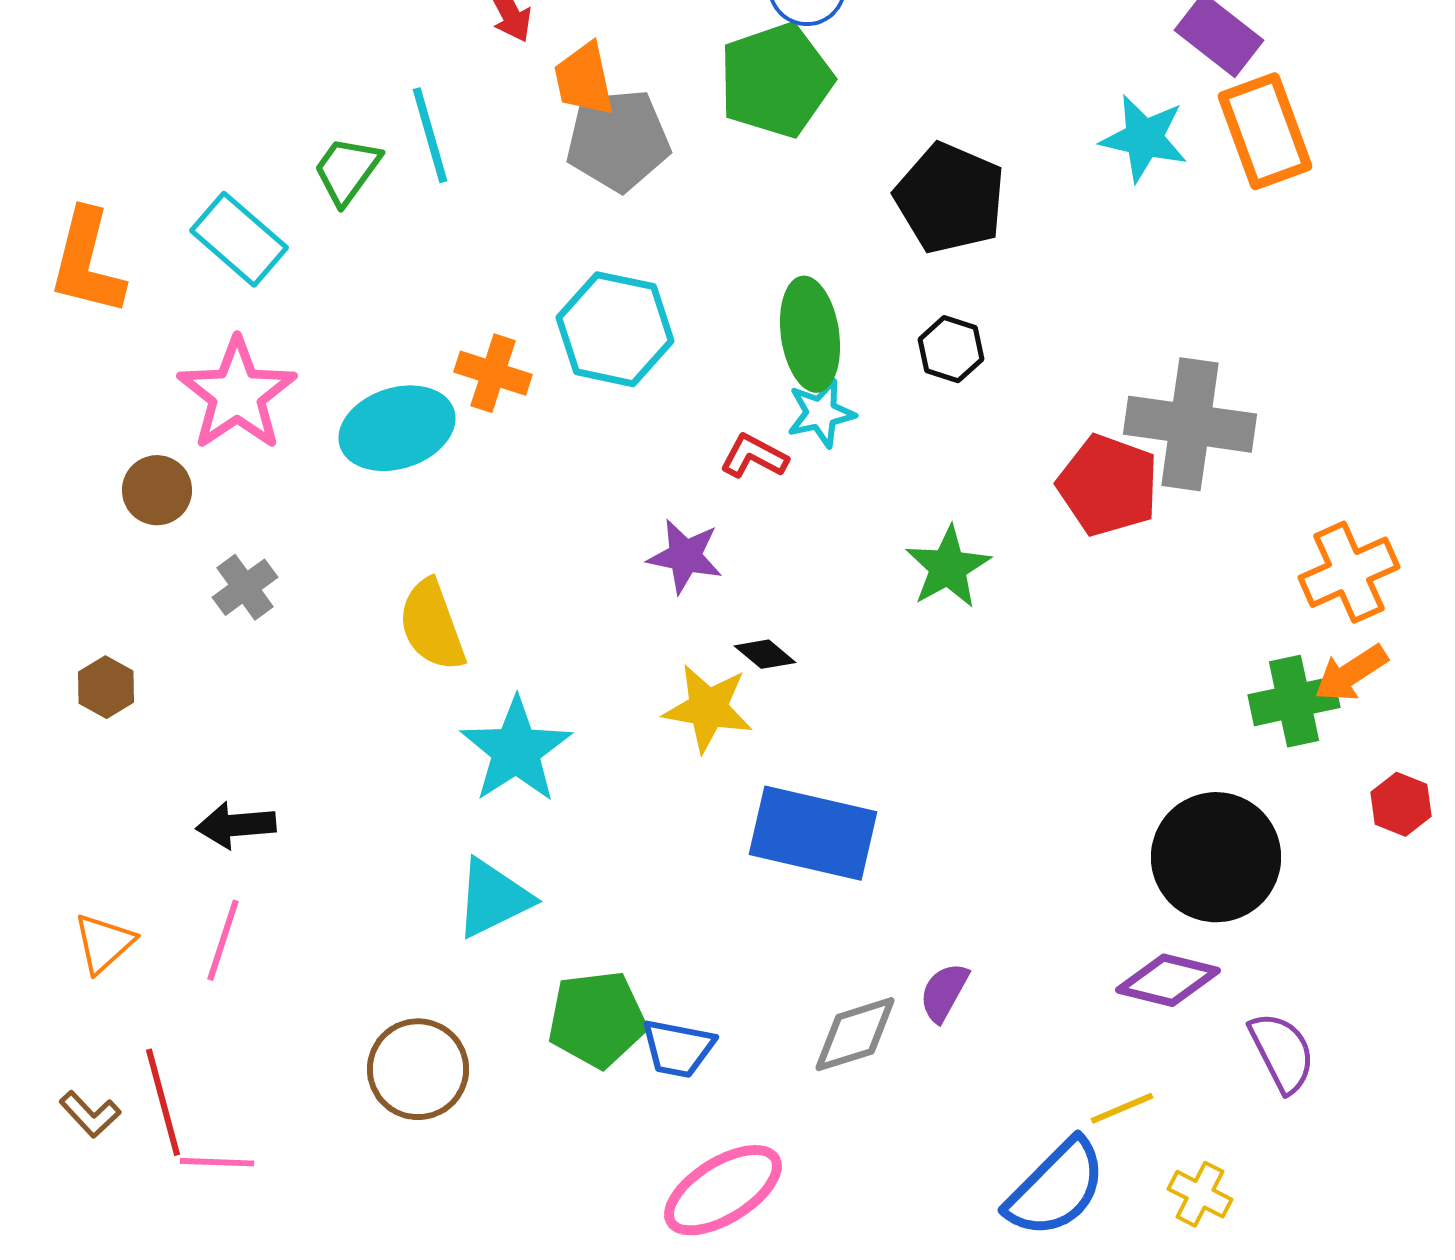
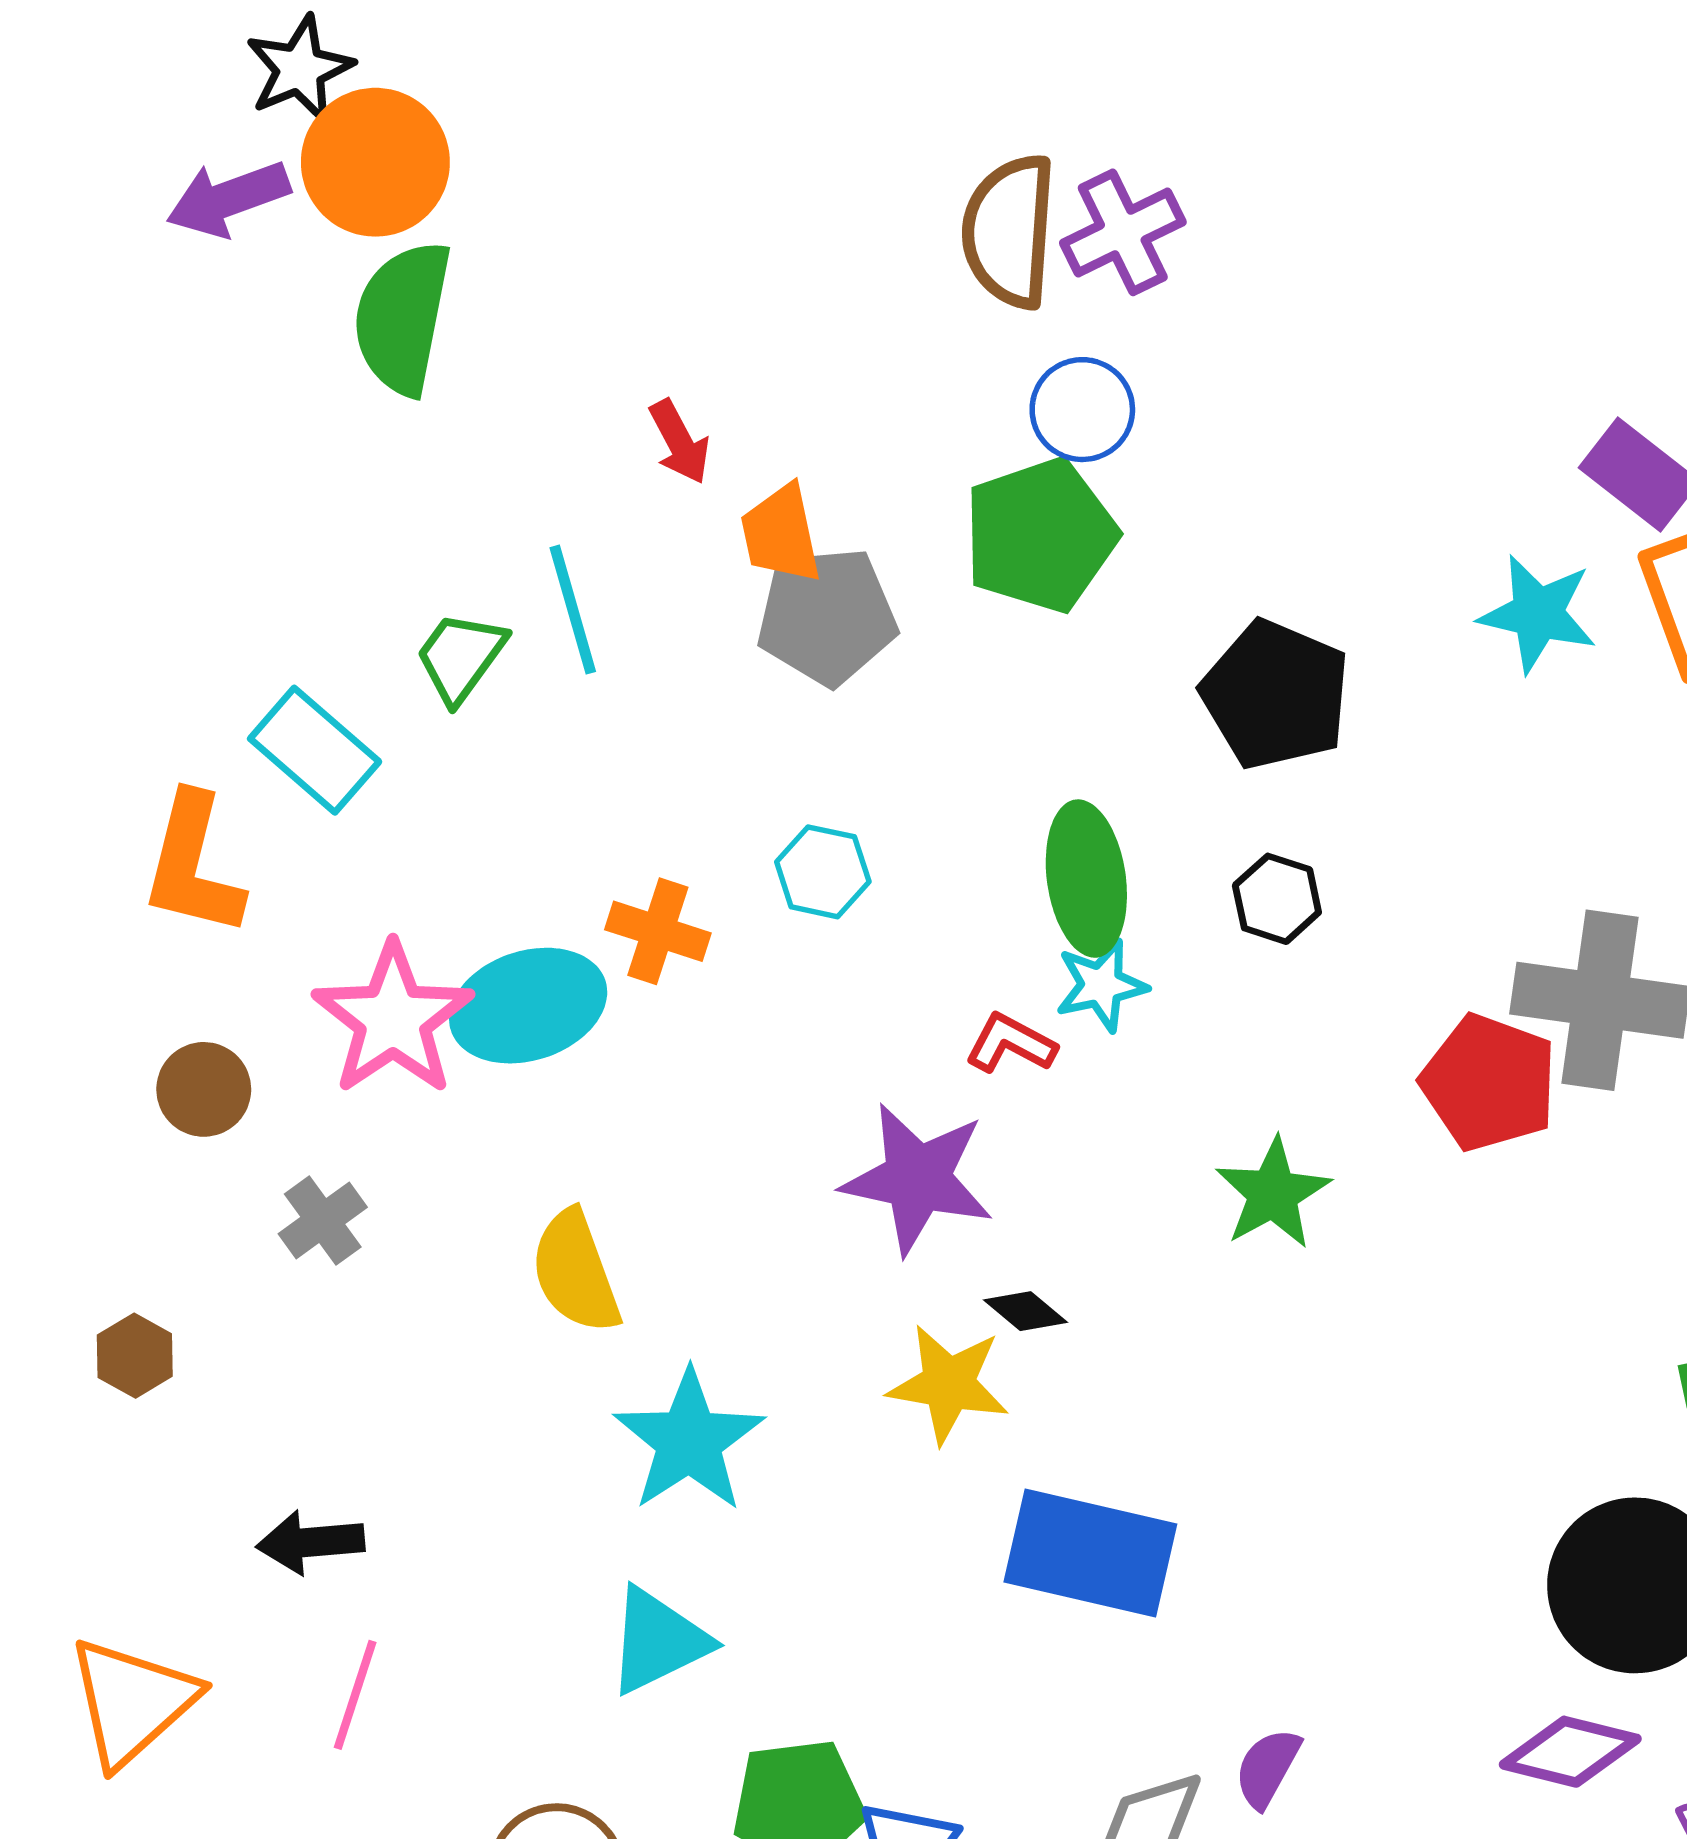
orange L-shape: (87, 262) -> (193, 865), moved
cyan hexagon: (615, 329) -> (823, 872), size x0.6
pink star: (237, 394) -> (393, 1019), moved
purple star: (685, 556) -> (917, 1179), size x1.5
pink line: (223, 940) -> (355, 1695), moved
orange triangle: (104, 943) -> (132, 1702), size x1.6

